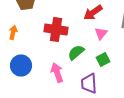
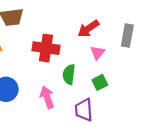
green semicircle: (76, 52) -> (69, 74), turned -42

